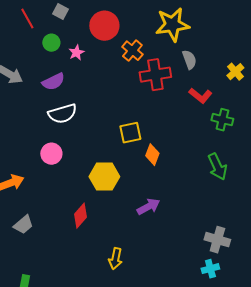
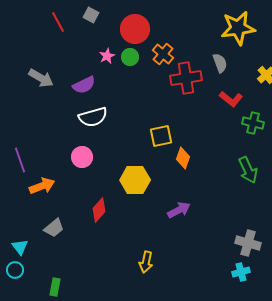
yellow star: (172, 25) -> (238, 28), moved
green circle: (51, 43) -> (130, 57), moved
red diamond: (80, 216) -> (99, 210), moved

